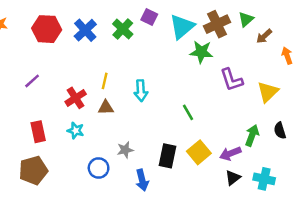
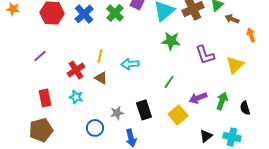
brown arrow: (264, 36) -> (232, 19), turned 64
green star: (201, 52) -> (171, 41), moved
cyan arrow: (141, 91) -> (130, 64), turned 90
brown triangle: (106, 108) -> (101, 78), turned 32
green line: (188, 112) -> (169, 82), turned 64
black semicircle: (280, 131) -> (245, 108), moved
purple arrow: (230, 153) -> (198, 98), moved
black rectangle: (167, 156) -> (144, 110), moved, turned -30

